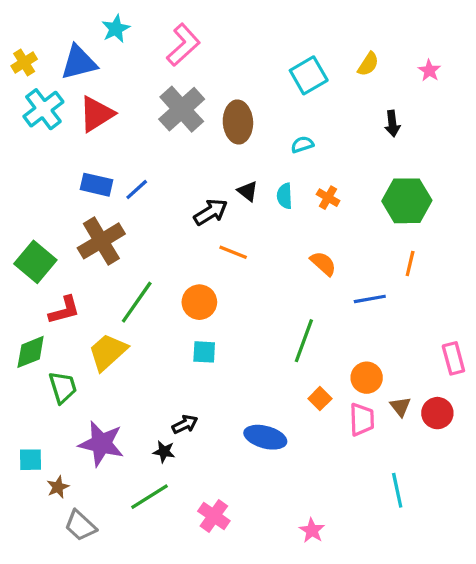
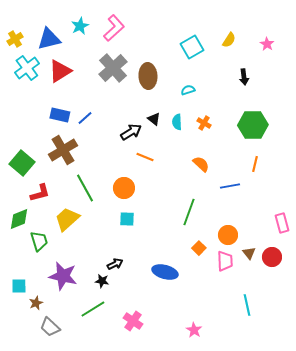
cyan star: (116, 29) -> (80, 26), moved
green line: (137, 302) -> (85, 188), turned -64

